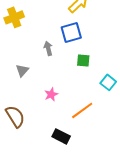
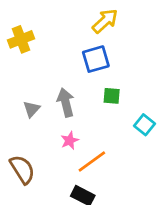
gray arrow: (48, 48) -> (66, 102), moved, size x1.5
orange line: (82, 110) -> (92, 162), moved

